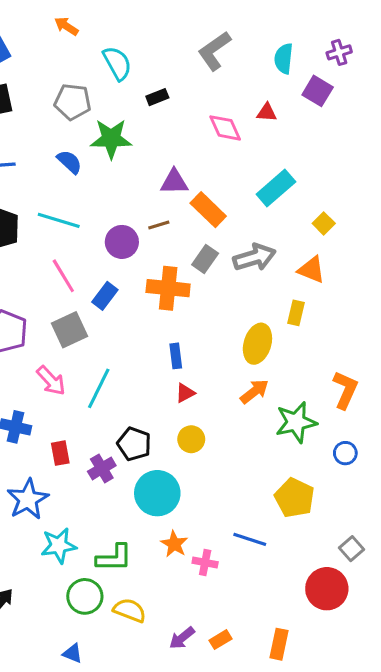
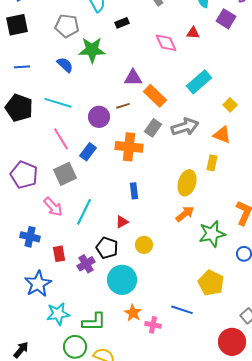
red triangle: (185, 393) -> (122, 222), moved

